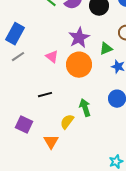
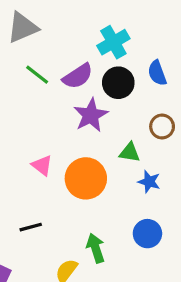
purple star: (79, 38) -> (91, 115), moved
green triangle: (106, 49) -> (130, 152), turned 32

